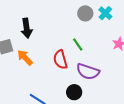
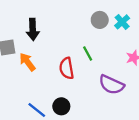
purple semicircle: (88, 72) -> (111, 85), moved
black circle: (74, 92) -> (61, 106), moved

